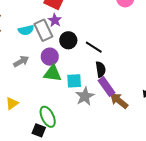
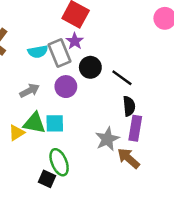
green triangle: (53, 73) -> (34, 123), moved
cyan square: (74, 81) -> (55, 123), moved
purple rectangle: (106, 87) -> (135, 128), turned 42
brown arrow: (119, 101) -> (128, 158), moved
yellow triangle: (12, 103) -> (16, 133), moved

